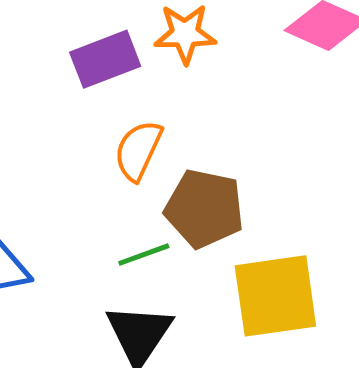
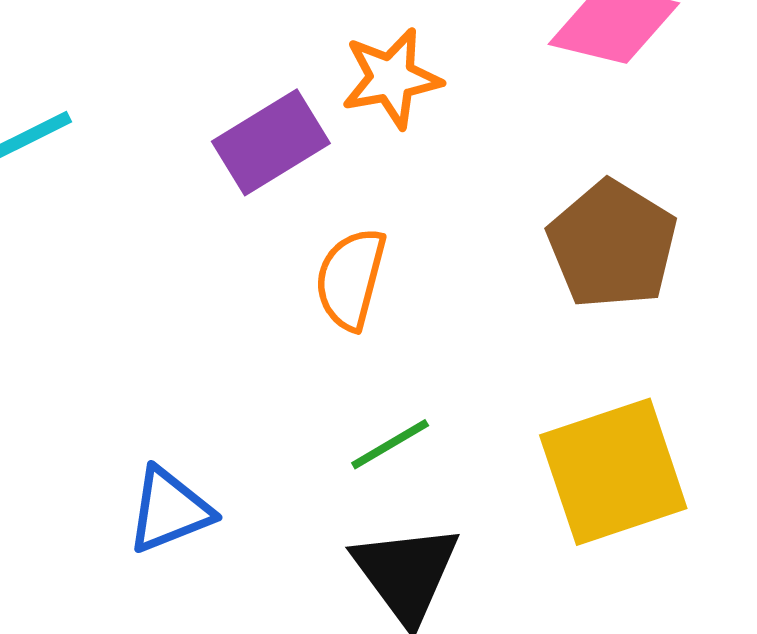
brown pentagon: (204, 209) -> (612, 245), moved, turned 30

